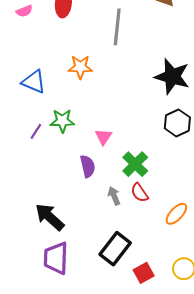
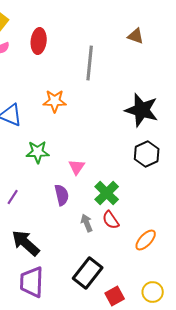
purple line: (36, 131) -> (13, 197), moved

